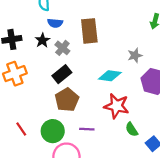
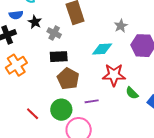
blue semicircle: (55, 23) -> (16, 15), moved
black star: (42, 40) -> (35, 22), moved
black rectangle: (62, 74) -> (59, 57), turned 48

